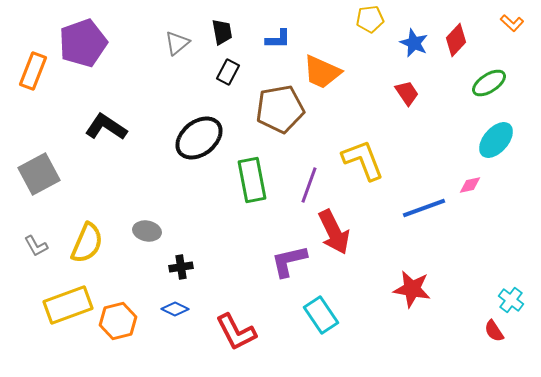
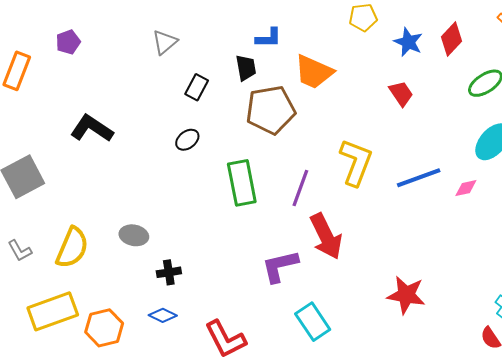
black trapezoid: (222, 32) -> (246, 68), moved
purple pentagon: (83, 43) -> (68, 42), size x0.5
black rectangle: (228, 72) -> (197, 87), moved
black ellipse: (199, 138) -> (187, 140), size x0.5
yellow L-shape: (363, 160) -> (356, 162), turned 42
blue line: (424, 208) -> (419, 178), moved

